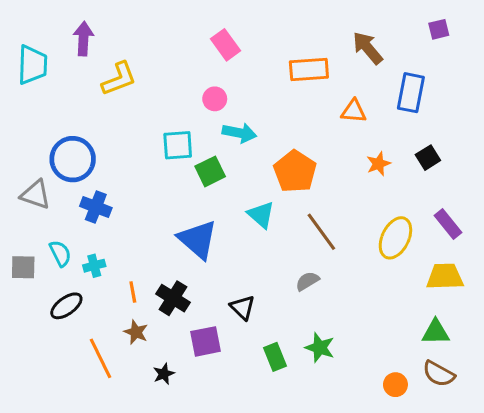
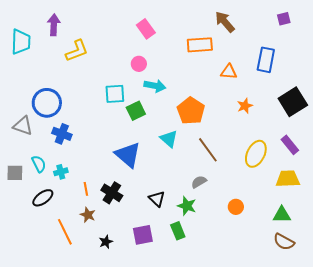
brown arrow: (368, 48) -> (225, 22), moved
black square: (428, 158) -> (293, 102), moved, size x1.8
purple square: (205, 341) -> (143, 235), moved
green star: (320, 348) -> (187, 206), moved
orange circle: (395, 385) -> (236, 207), moved

